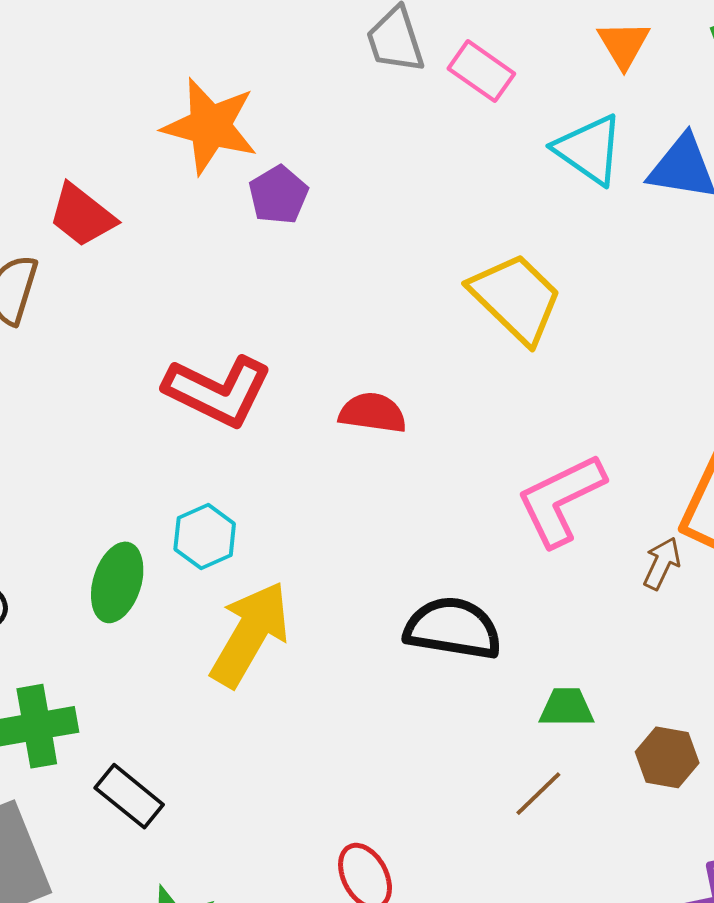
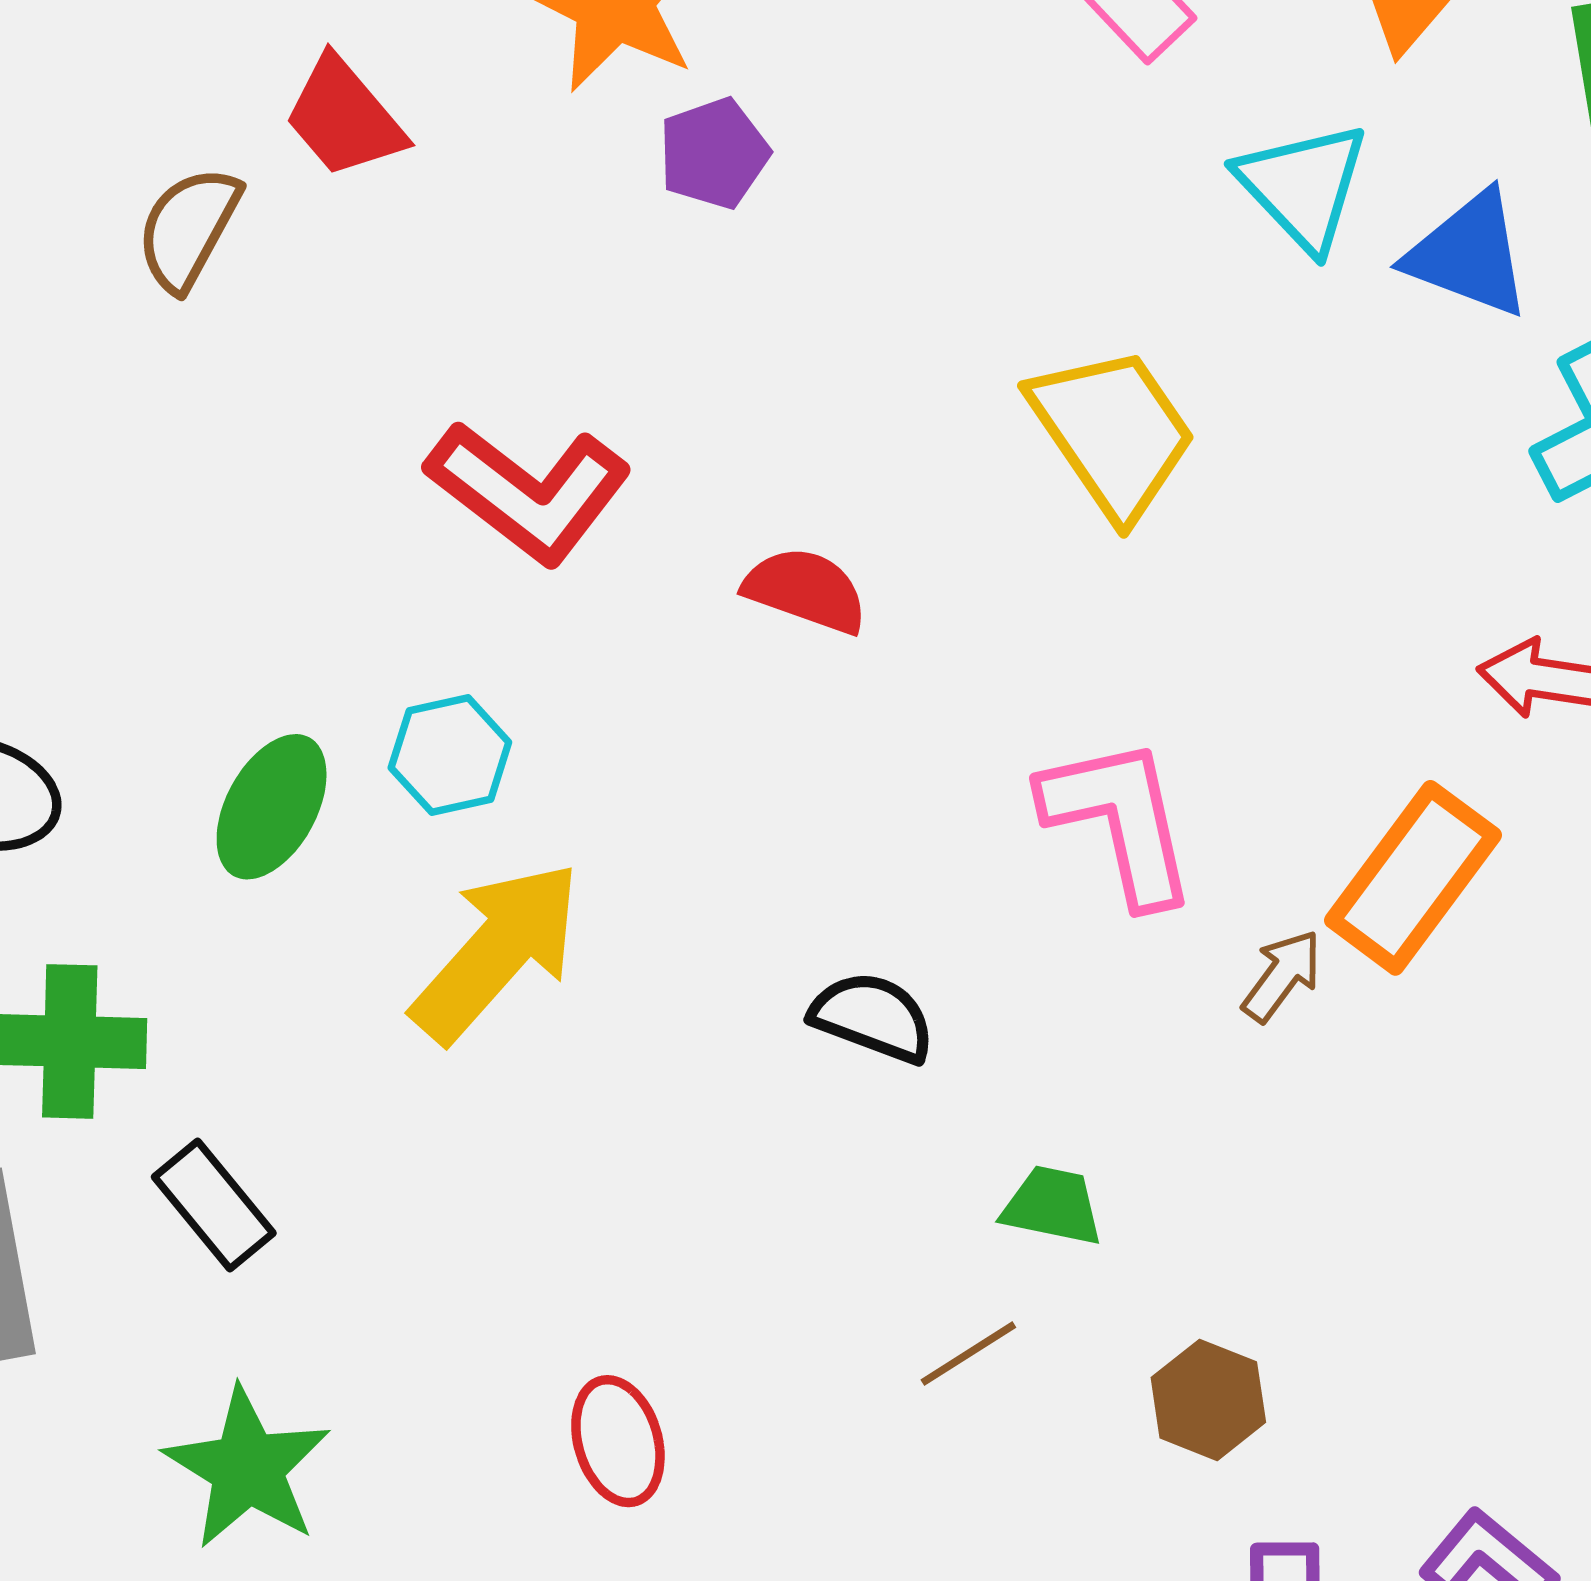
pink L-shape: (561, 500) -> (1120, 821), turned 92
black semicircle: (453, 628) -> (873, 1017), size x0.7
brown hexagon: (667, 757) -> (1208, 1400), moved

